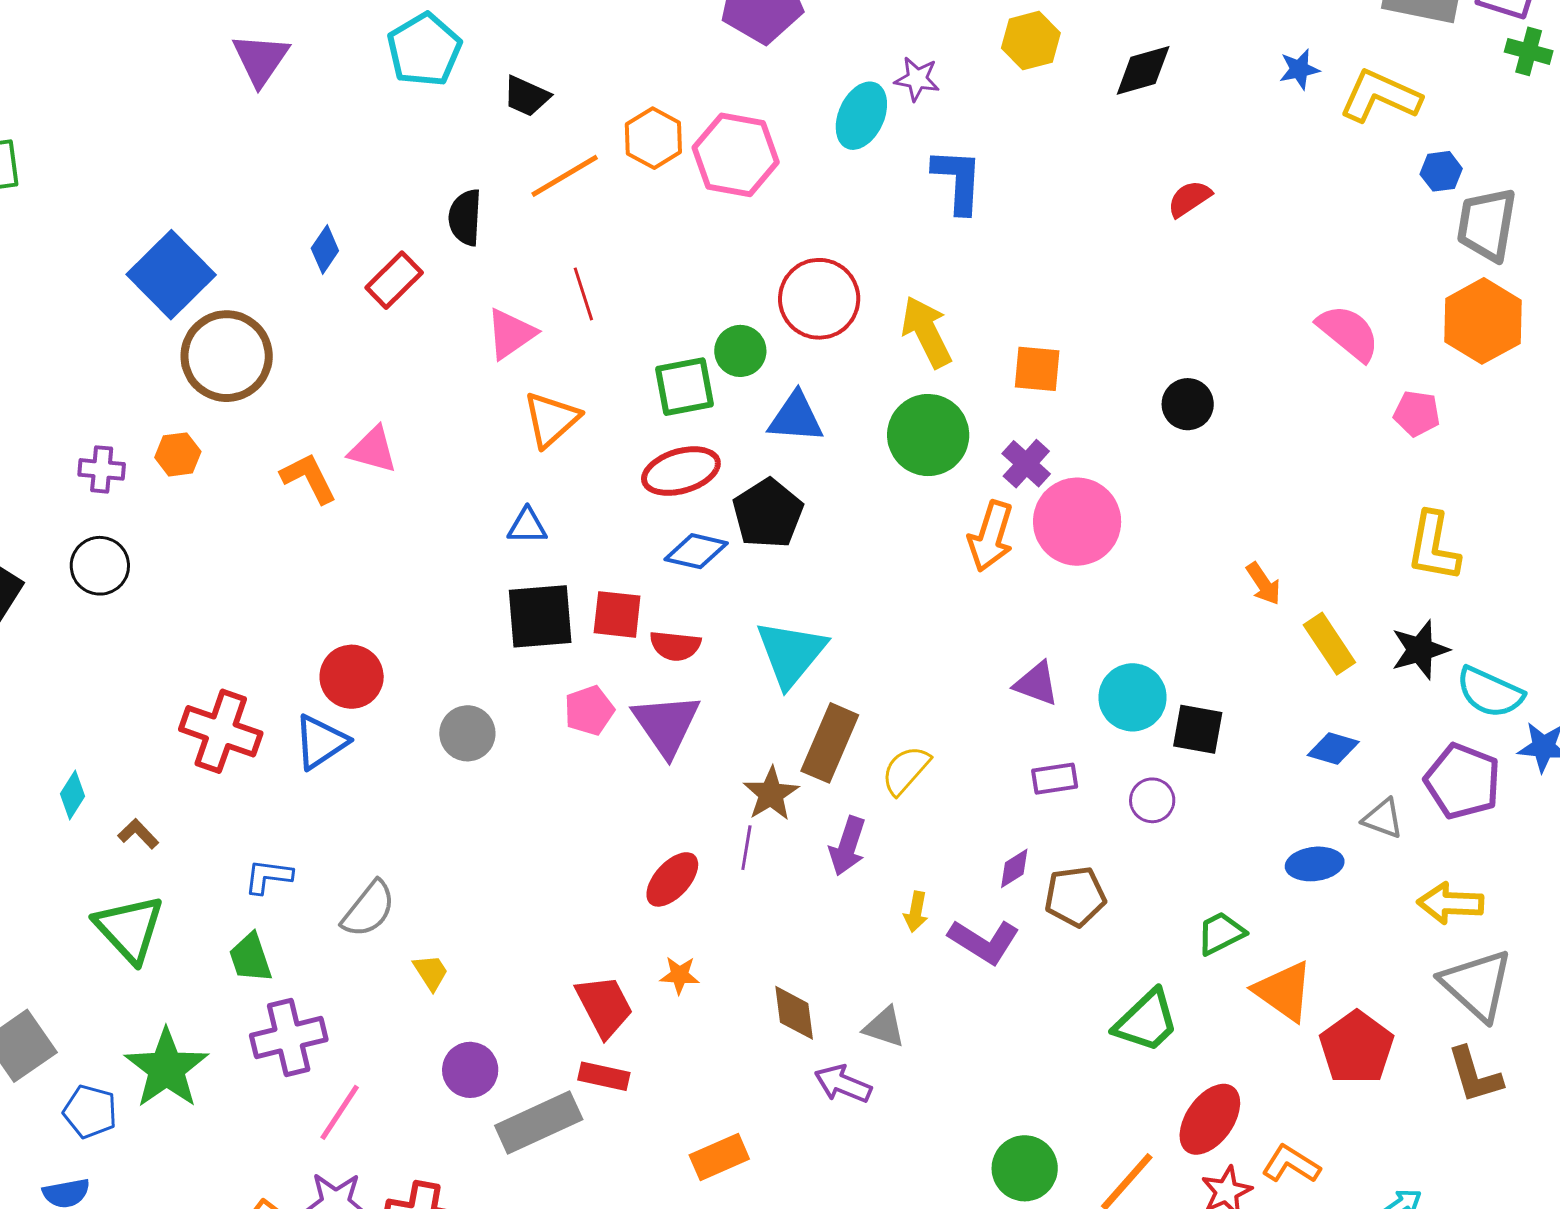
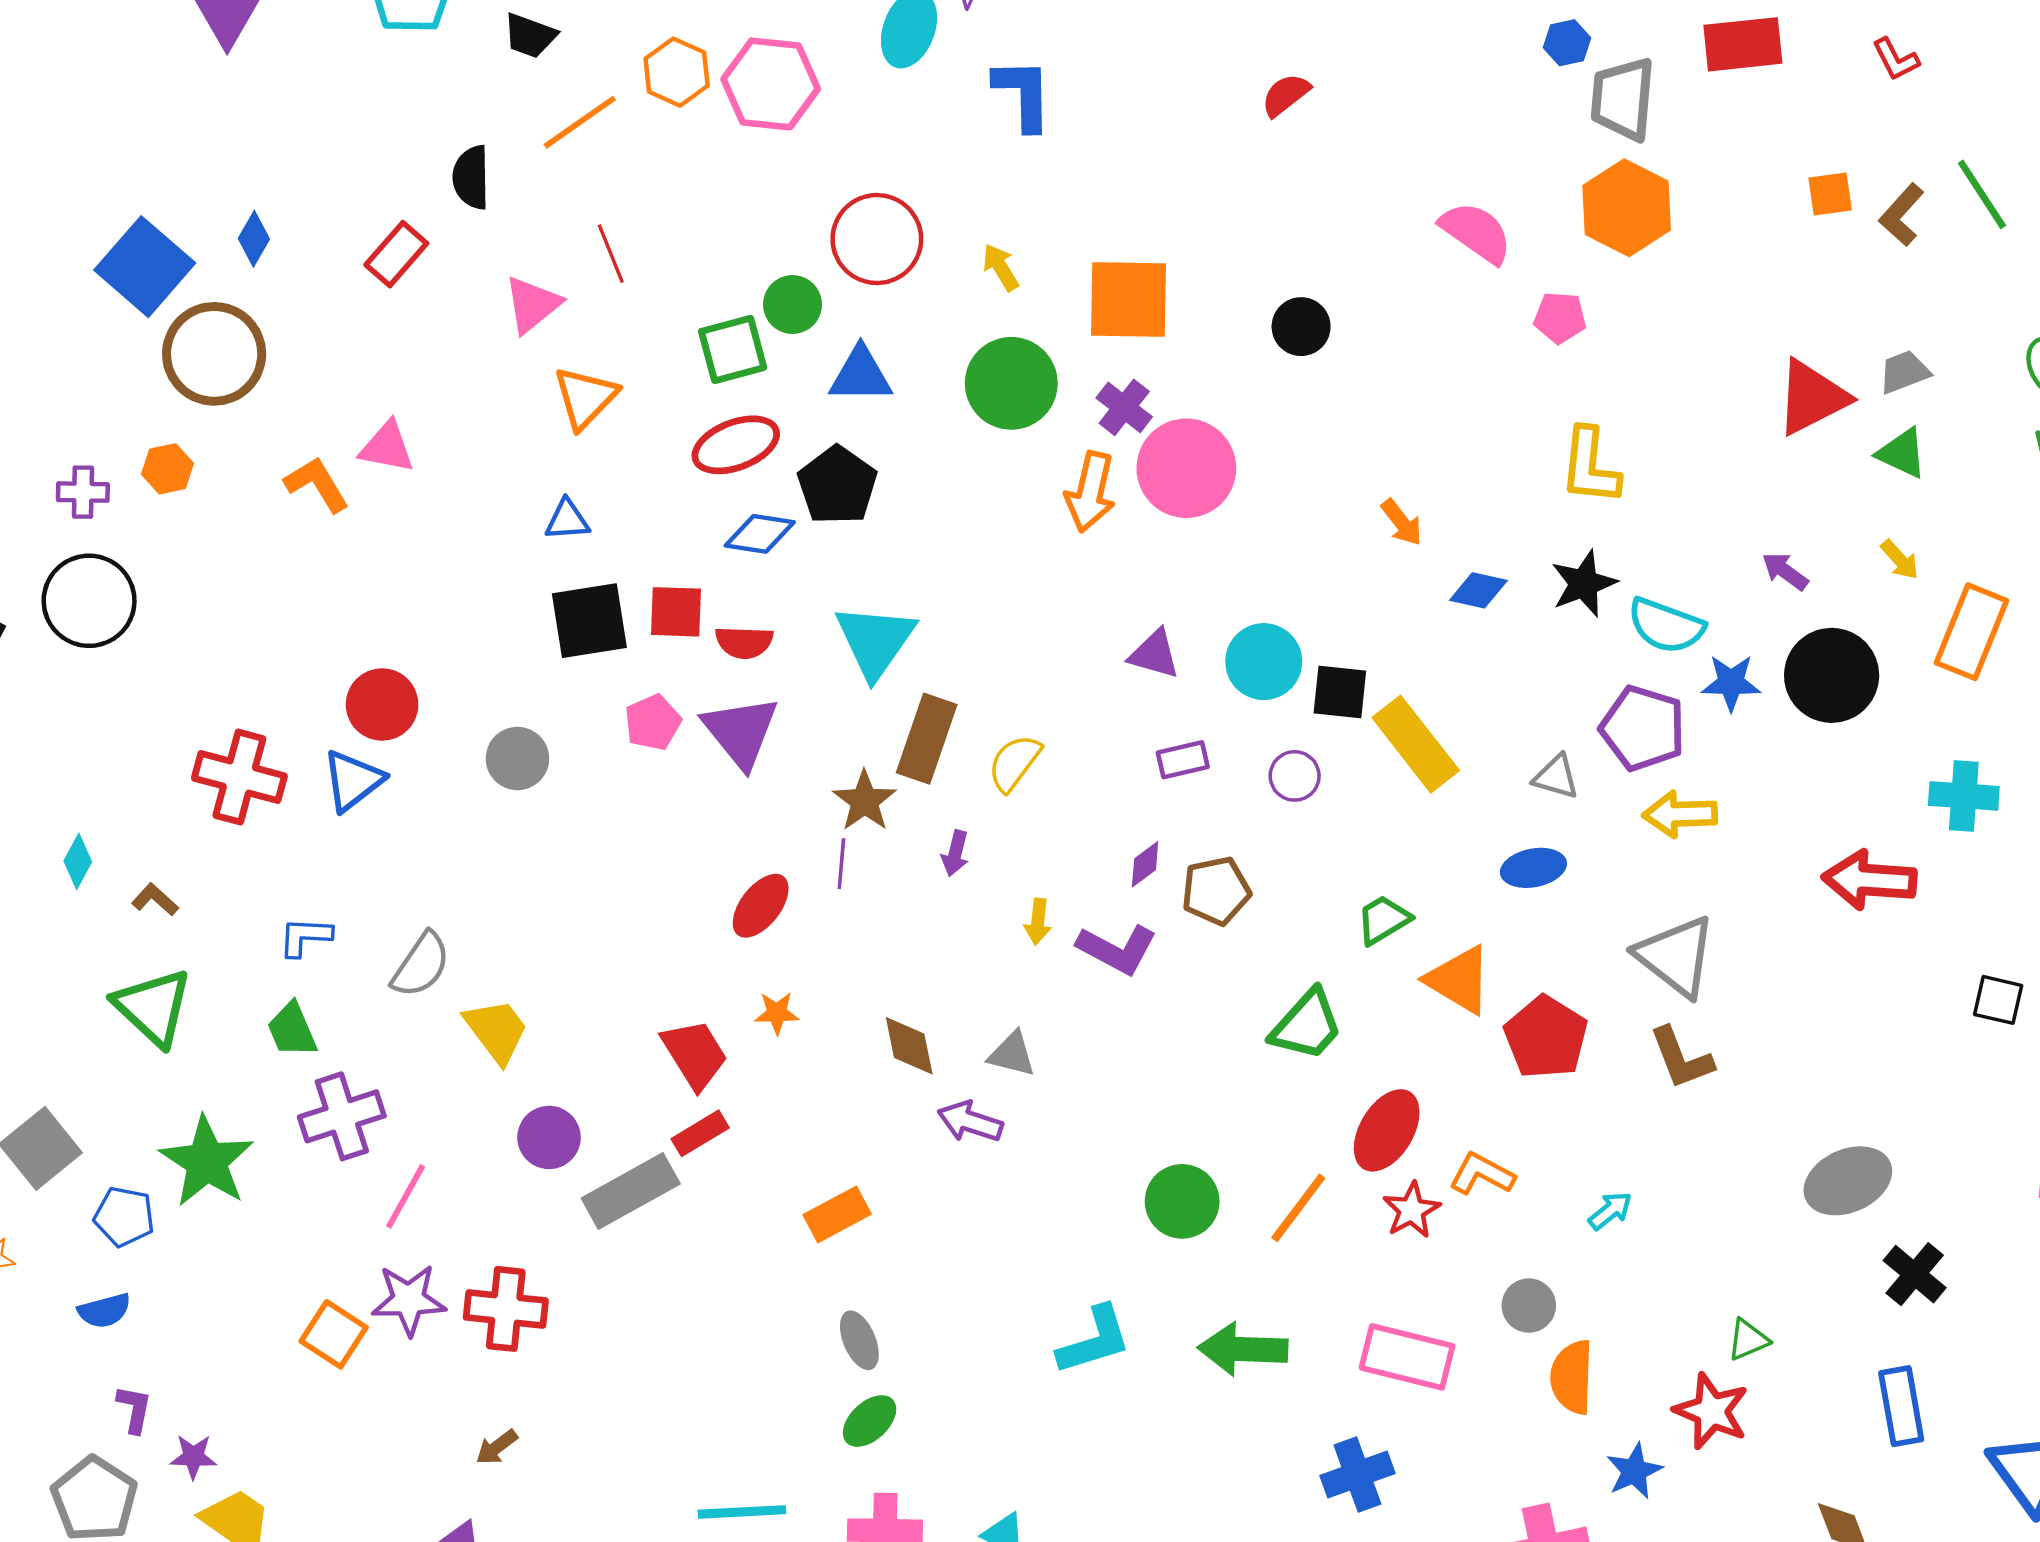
blue diamond: (325, 250) -> (254, 239), moved
yellow arrow: (926, 332) -> (1001, 267), size x0.6
orange square: (1037, 369) -> (1128, 300), size x1.6
black circle: (100, 566) -> (89, 601), size x1.4
yellow rectangle: (1329, 644) -> (1416, 744), moved, size x1.4
blue diamond: (1333, 749) -> (1478, 590), moved
purple arrow: (847, 846) -> (955, 853), size x0.7
blue ellipse: (1315, 864) -> (1533, 868), moved
yellow arrow: (1450, 903) -> (1680, 814), moved
yellow trapezoid: (431, 972) -> (496, 1031), size x1.6
red rectangle: (604, 1076) -> (700, 1133), turned -39

